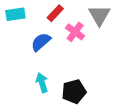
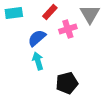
pink cross: (75, 32) -> (68, 29), turned 36
cyan arrow: (42, 83) -> (38, 61), moved

